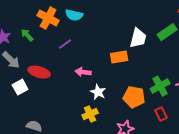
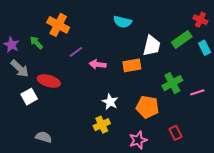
cyan semicircle: (74, 15) -> (123, 22), moved
pink arrow: (83, 72) -> (98, 64), moved
green cross: (160, 86) -> (172, 83), moved
red rectangle: (161, 114) -> (175, 133), moved

